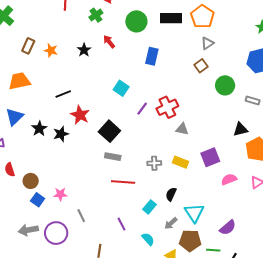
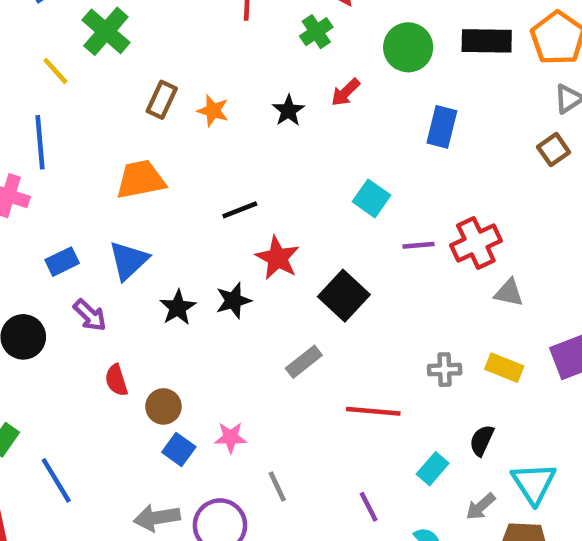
red arrow: (109, 42) -> (346, 92), turned -96
purple line: (142, 109) -> (418, 245), turned 48
black star: (39, 129) -> (178, 308), moved
gray rectangle: (113, 157) -> (304, 362), moved, turned -49

